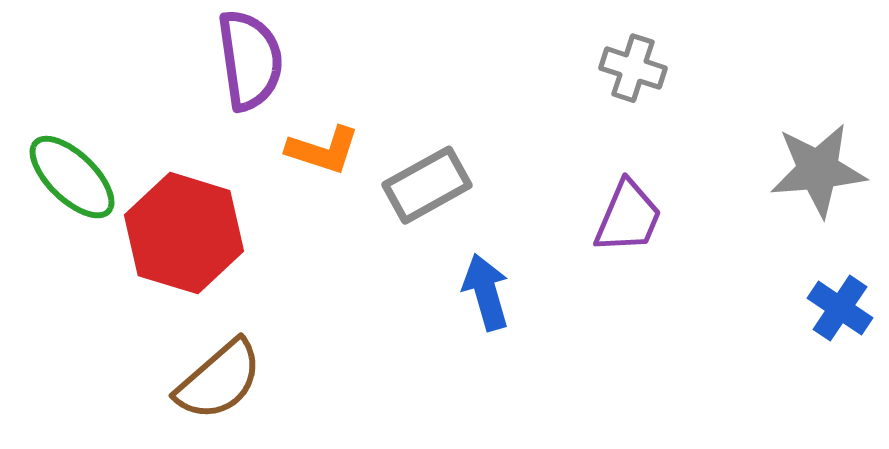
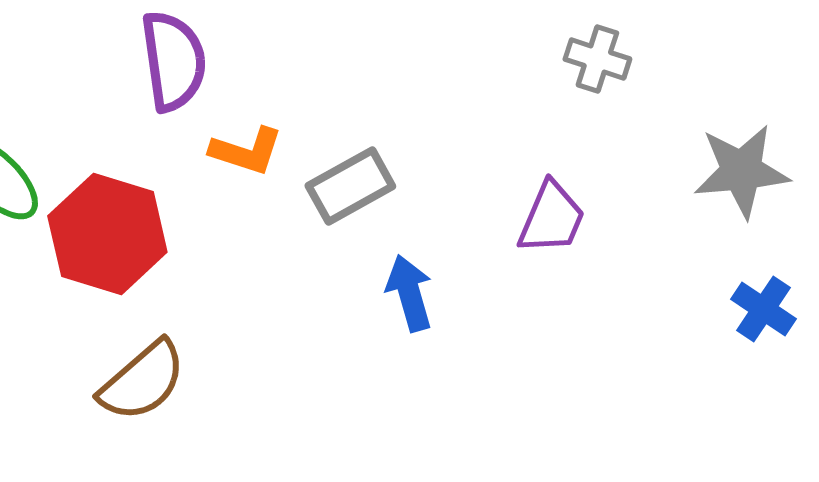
gray cross: (633, 68) -> (597, 59), moved

